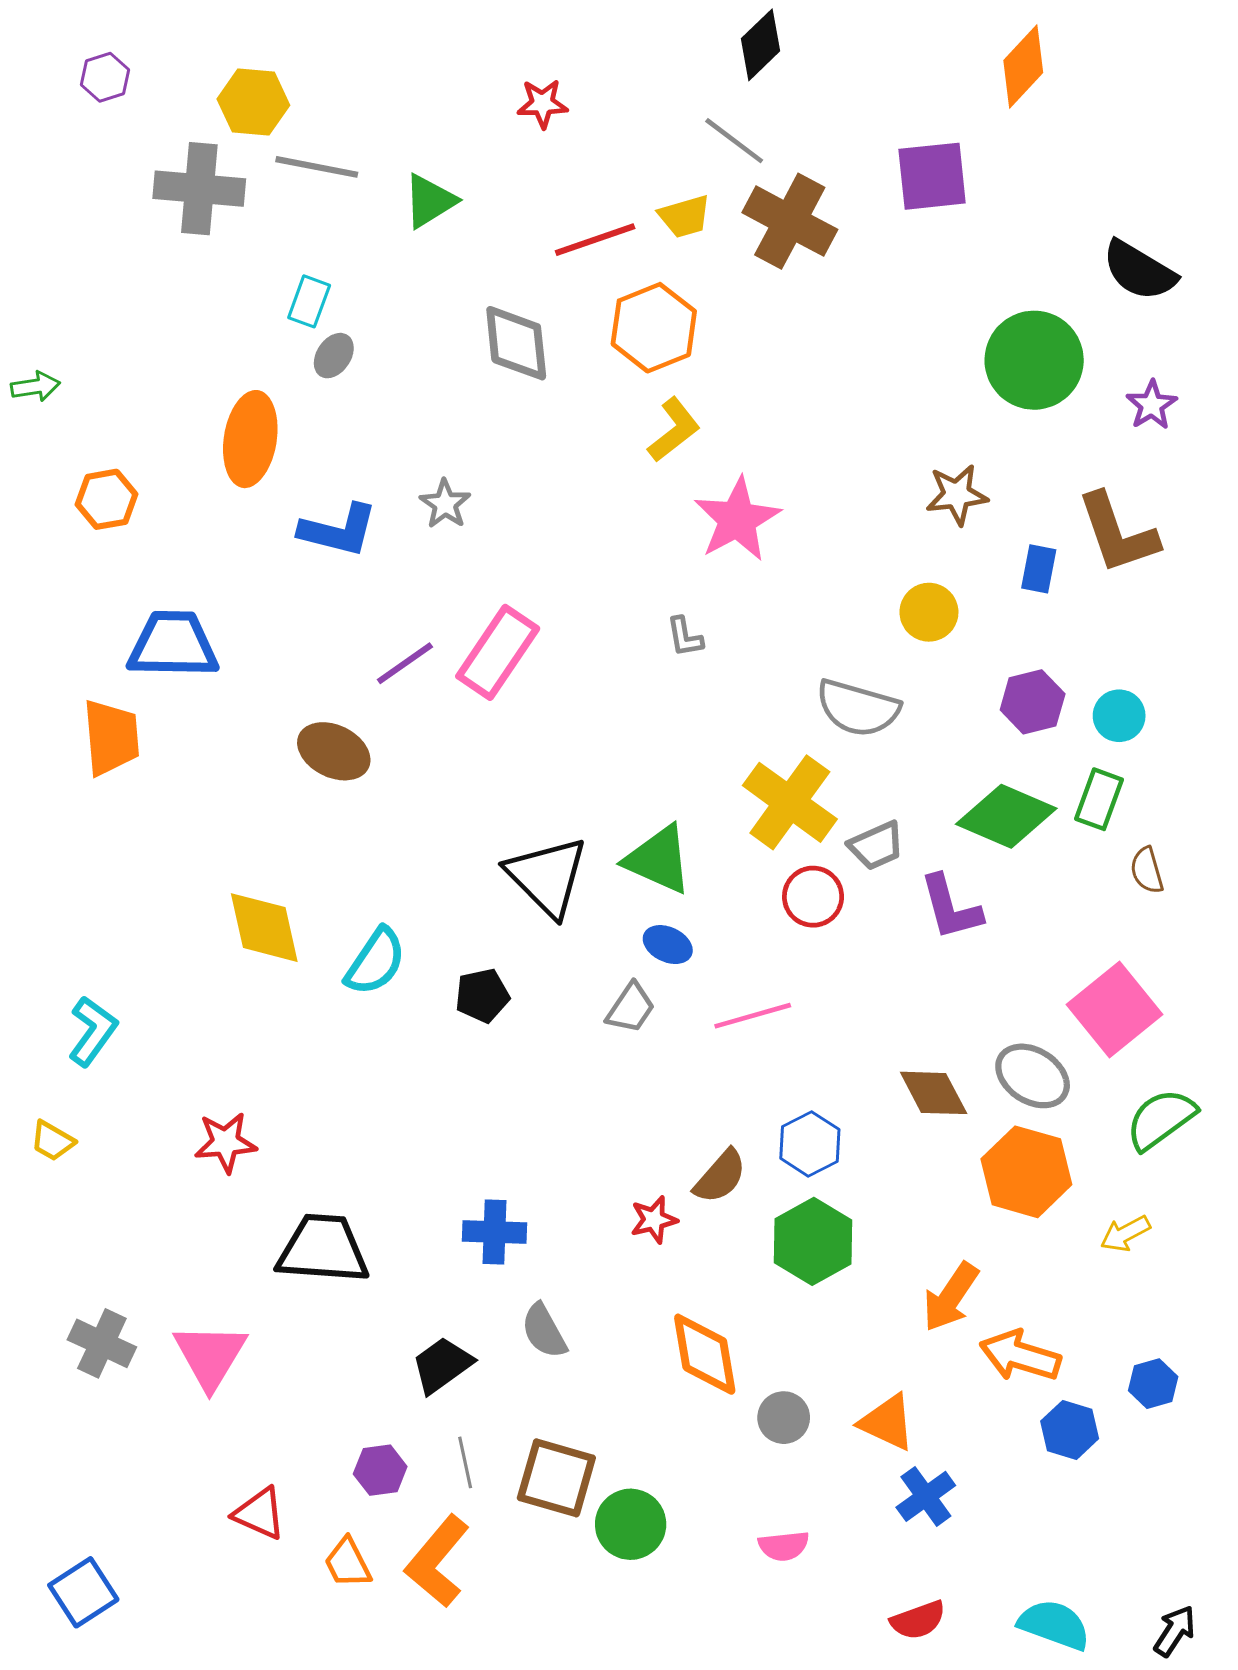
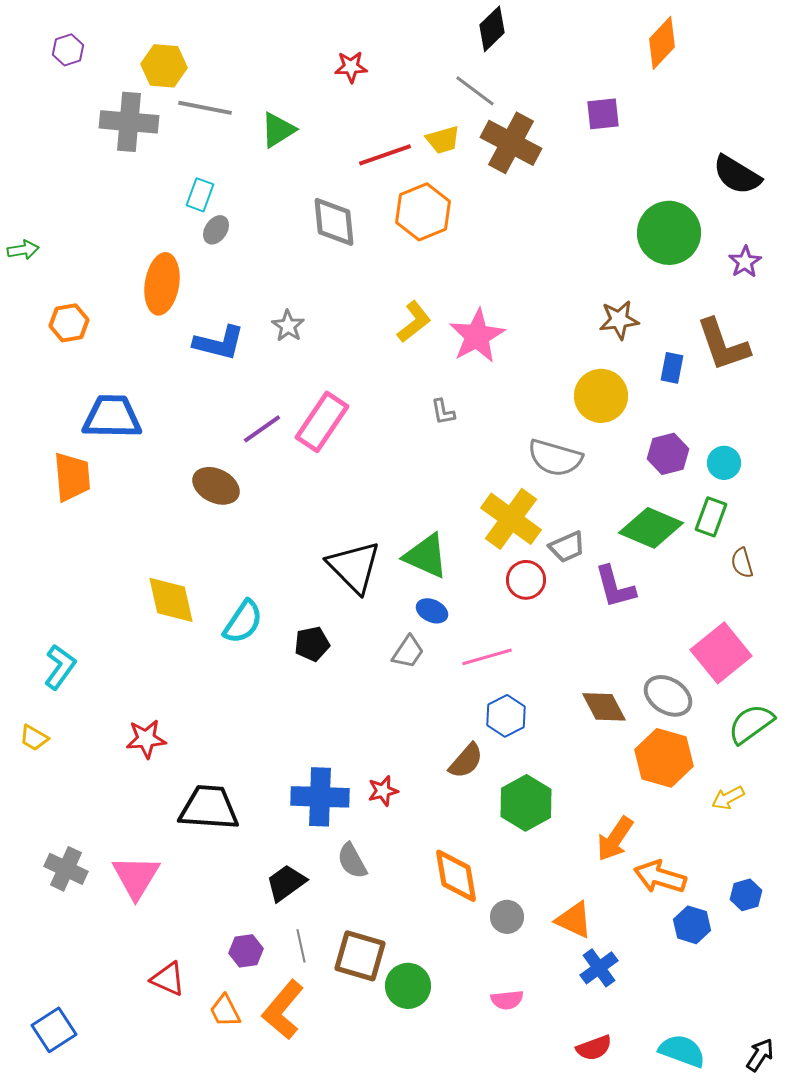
purple square: (932, 176) -> (603, 114), size x0.7
yellow L-shape: (674, 430) -> (414, 322), moved
yellow circle: (929, 612) -> (601, 396), size x1.4
blue hexagon: (810, 1144) -> (506, 716), moved
red star: (654, 1220) -> (383, 791), moved
blue cross: (495, 1232) -> (320, 797), size x1.4

